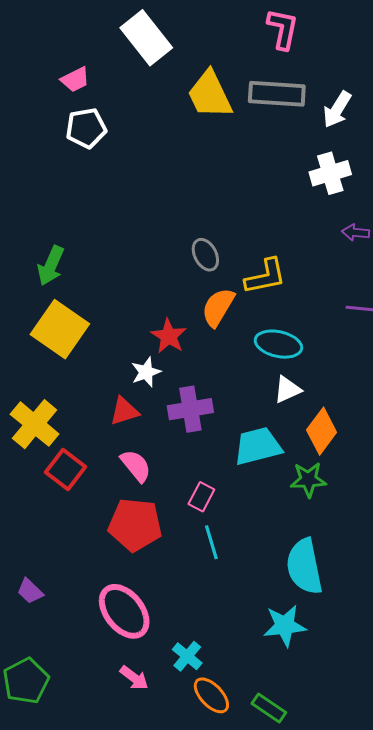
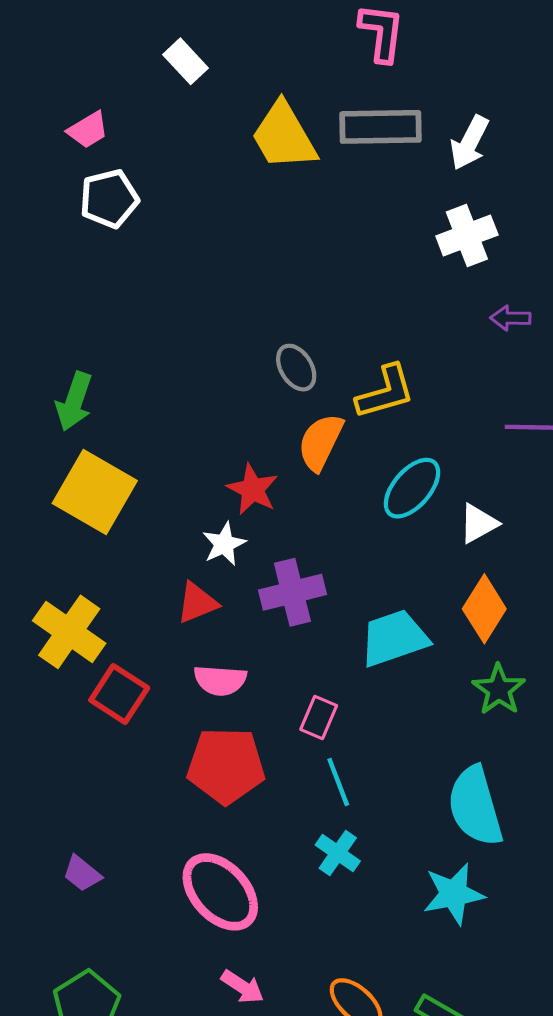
white rectangle: (146, 38) -> (185, 61), size x0.6
cyan ellipse: (278, 344) -> (412, 488), turned -57
white triangle: (287, 390) -> (478, 523), moved
pink semicircle: (136, 466) -> (220, 680), turned 138
green star: (308, 480) -> (499, 689), moved, turned -30
cyan cross: (187, 656) -> (338, 853), moved

